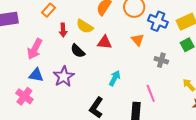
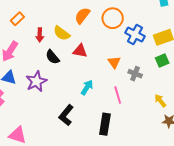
orange rectangle: (49, 10) -> (17, 19), moved
orange triangle: (138, 40) -> (114, 62), moved
pink line: (151, 93) -> (118, 95), moved

